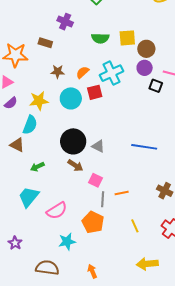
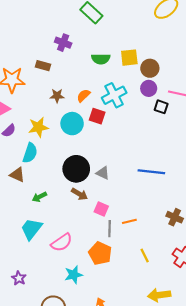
red square: (95, 92) -> (97, 116), turned 35

